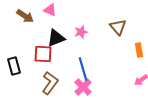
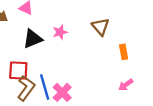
red square: (43, 54) -> (18, 71), moved
blue line: (83, 69) -> (45, 87), moved

